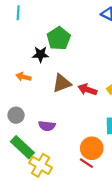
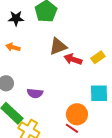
black star: (41, 54) -> (16, 18), moved
brown triangle: (62, 83) -> (58, 46), moved

